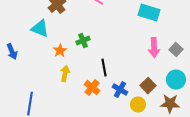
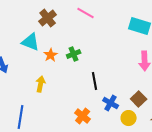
orange star: (60, 51) -> (51, 55), moved
yellow arrow: (65, 74) -> (41, 84), moved
orange cross: (92, 88) -> (83, 116), moved

